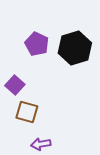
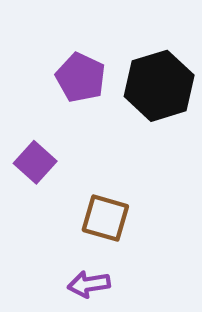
brown square: (27, 112) -> (105, 218), moved

